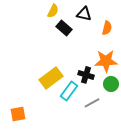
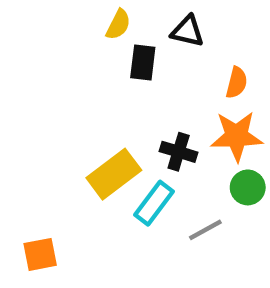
black rectangle: (64, 28) -> (143, 62), turned 56
orange semicircle: (107, 28) -> (237, 83), moved
black cross: (86, 75) -> (179, 152), moved

